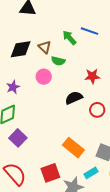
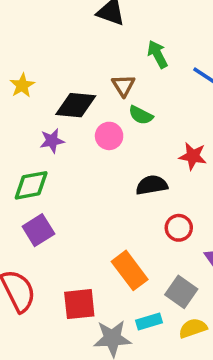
green arrow: (69, 38) -> (158, 54), moved
black diamond: (21, 49) -> (76, 105), moved
red circle: (97, 110) -> (179, 228), moved

